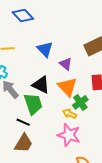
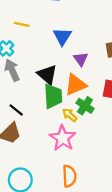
orange triangle: (67, 87) -> (76, 85), turned 35
green cross: (80, 102) -> (85, 106), turned -35
green trapezoid: (33, 104) -> (53, 96), moved

